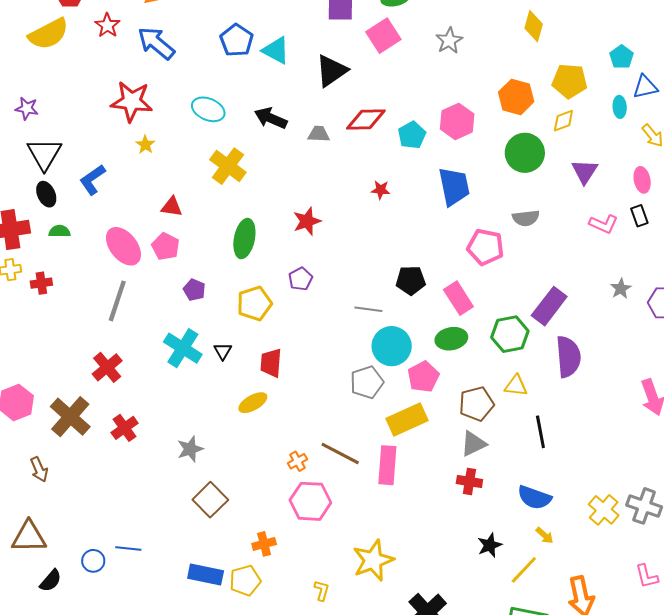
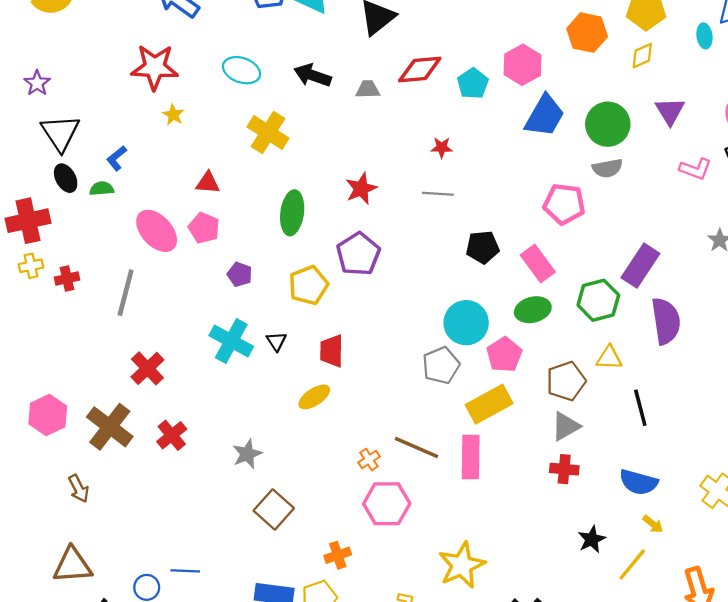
purple star: (27, 108) -> (37, 83), turned 30
green circle: (525, 153) -> (608, 124), moved
blue L-shape: (92, 180) -> (117, 158), size x0.7
blue trapezoid: (454, 186) -> (545, 116), moved, turned 45
green semicircle: (59, 231) -> (102, 189), moved
purple pentagon: (300, 279) -> (358, 254), size x1.6
gray line: (117, 301) -> (126, 293), moved
gray line: (368, 309) -> (438, 194), moved

